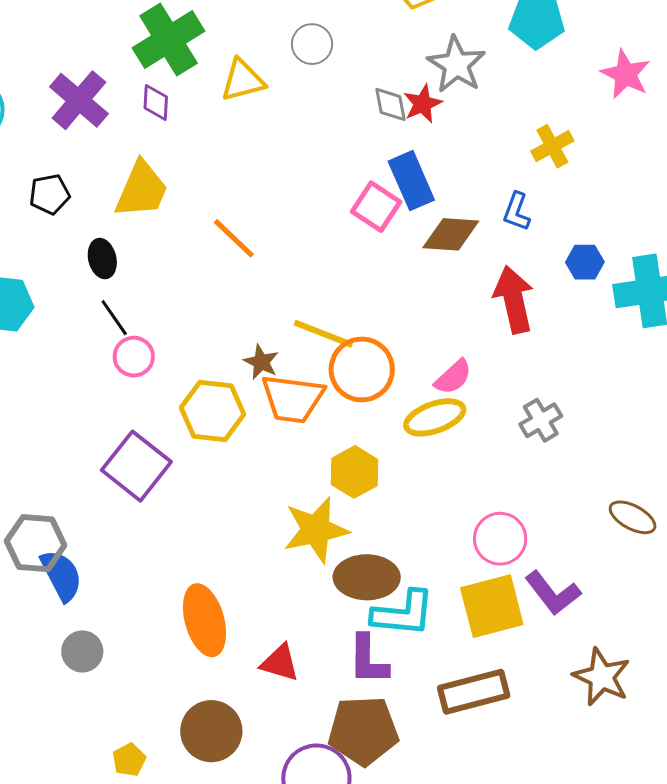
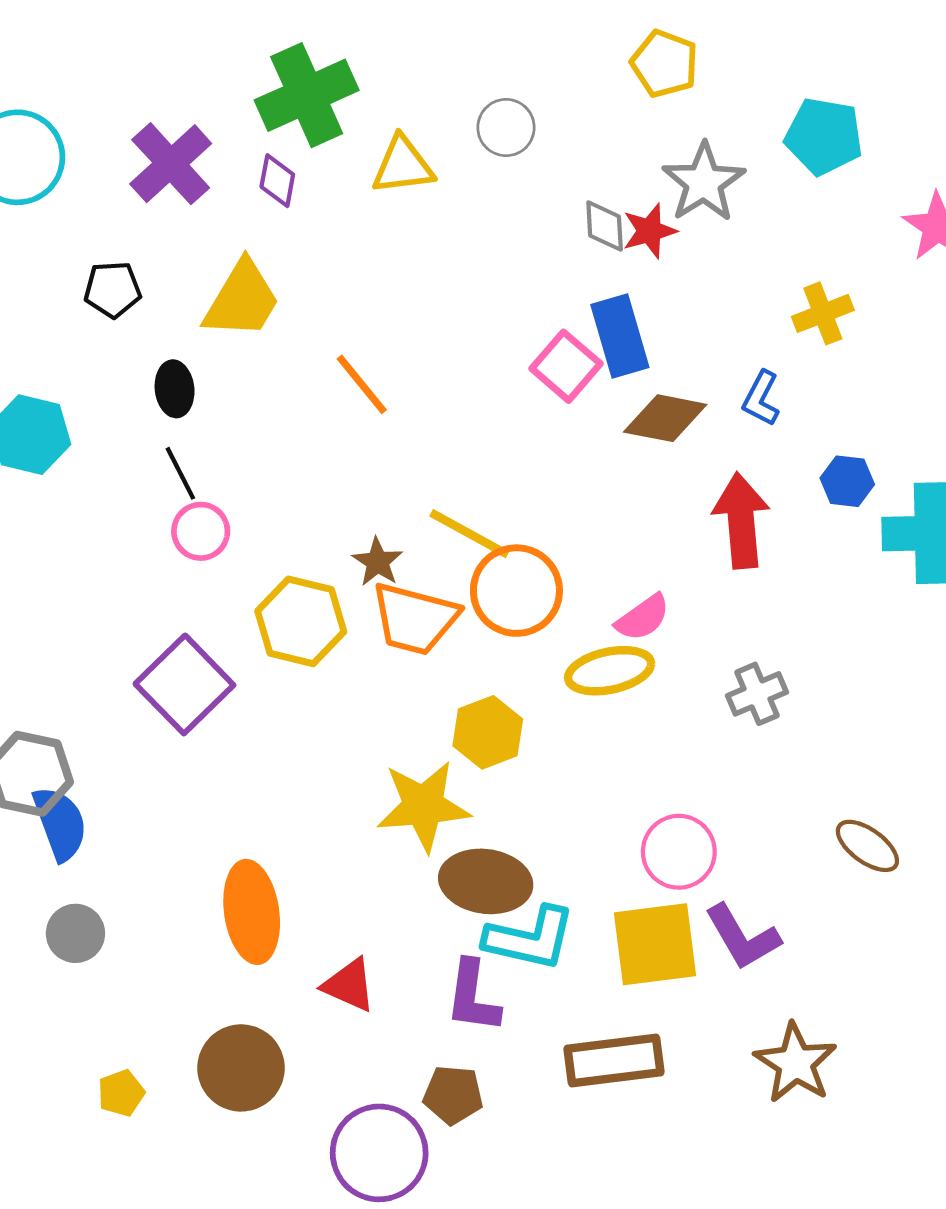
brown pentagon: (363, 731) -> (453, 1095), size x0.6

